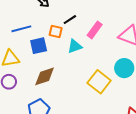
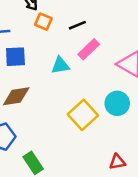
black line: (70, 20) -> (77, 25), moved
orange square: (56, 32) -> (43, 22), moved

